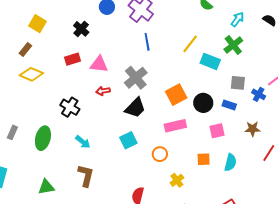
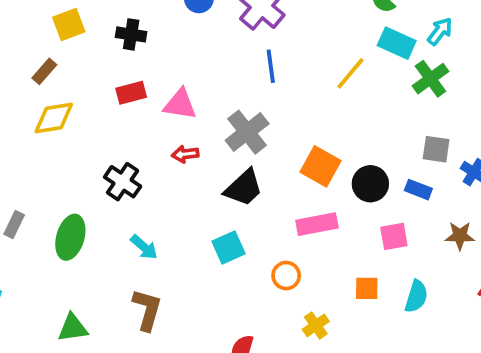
yellow square: (37, 24) -> (69, 24), turned 36
black cross: (81, 29) -> (131, 34), moved, turned -35
cyan rectangle: (210, 61) -> (397, 43), moved
yellow diamond: (31, 74) -> (54, 118), turned -35
orange square: (176, 95) -> (321, 166), turned -35

